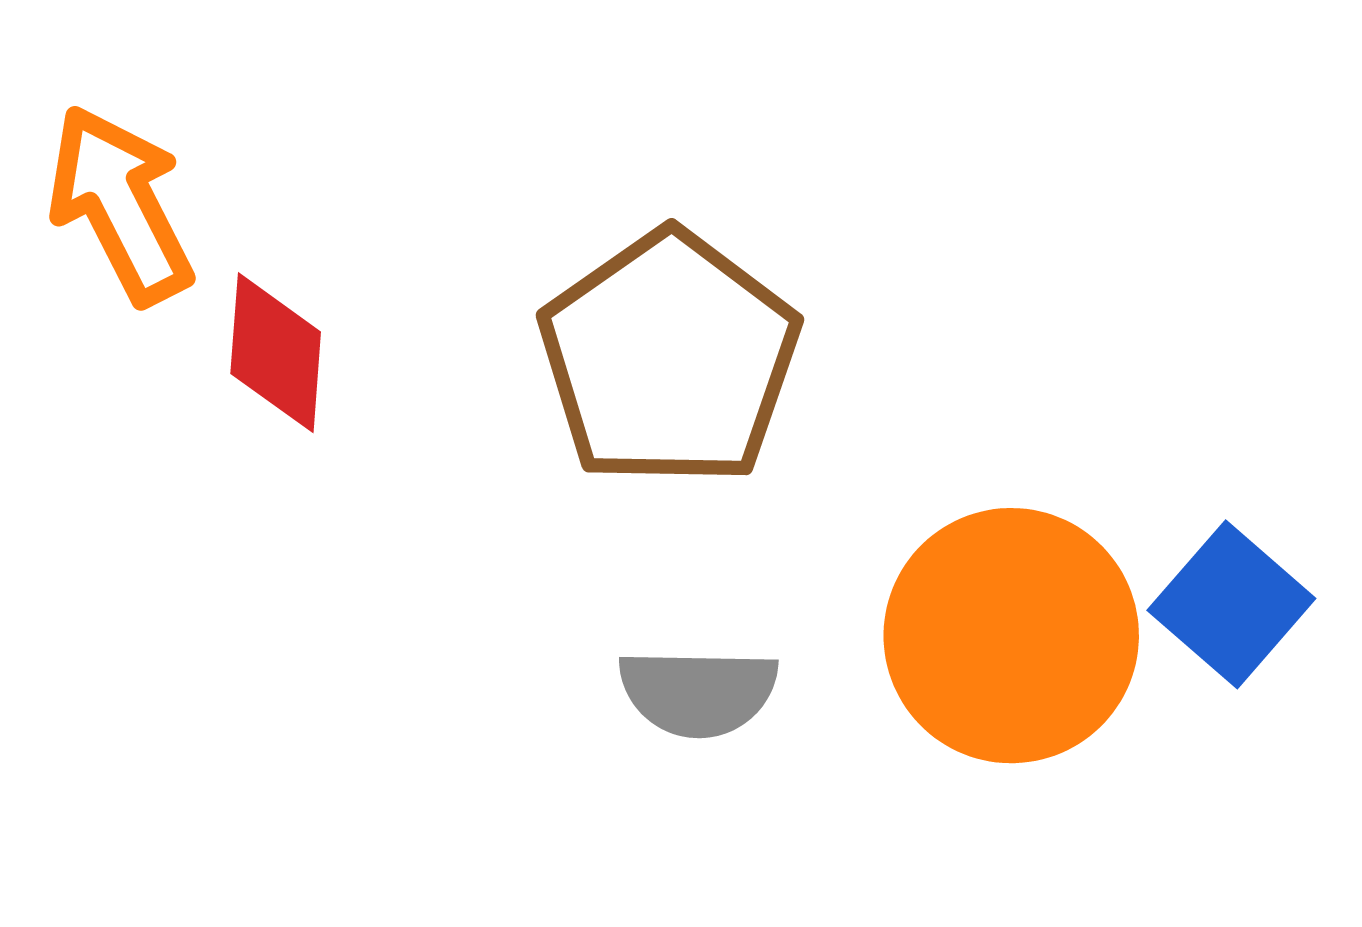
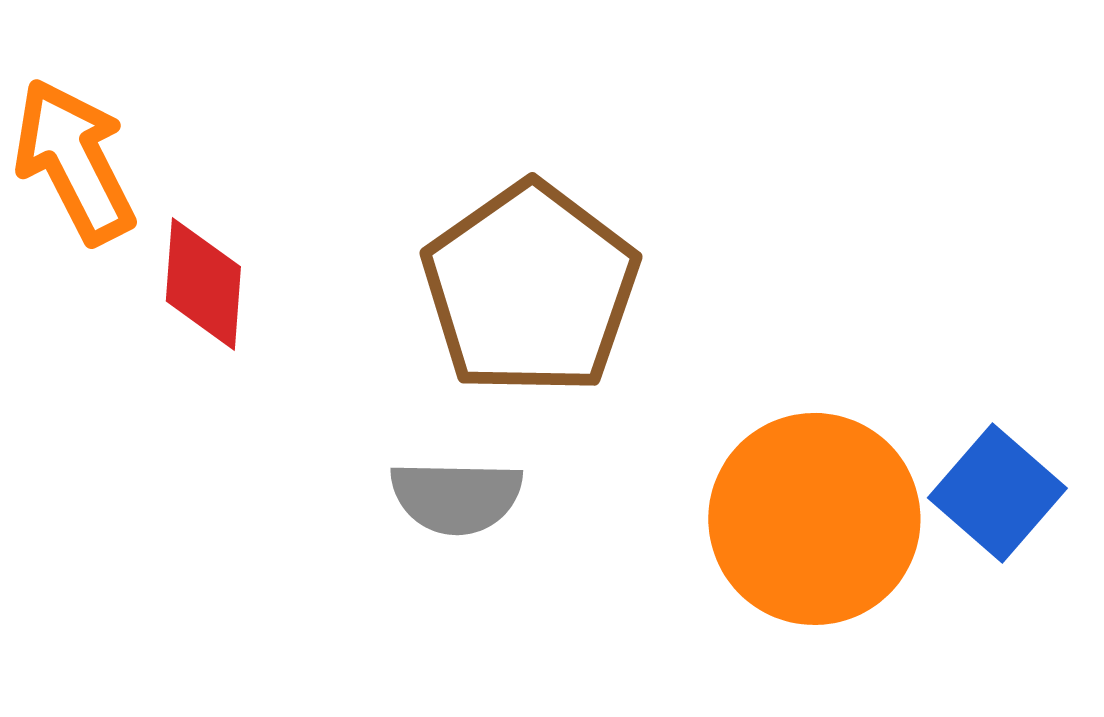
gray semicircle: (698, 692) -> (456, 497), moved

